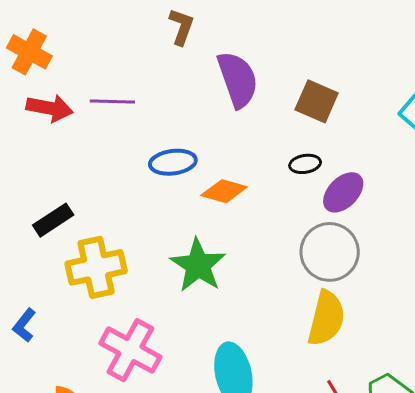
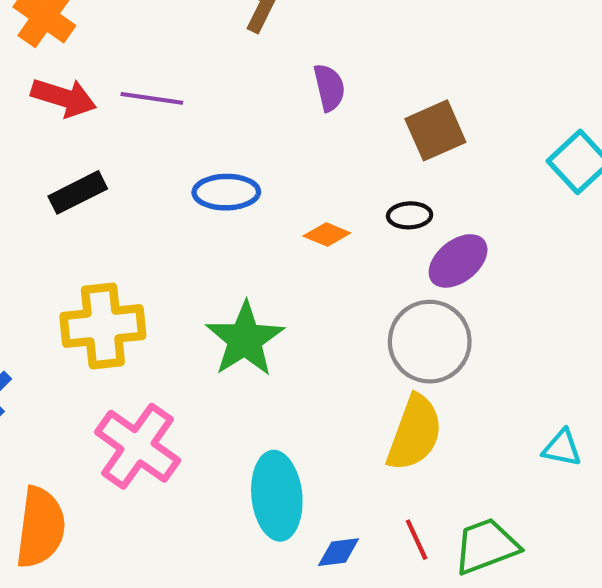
purple semicircle: (238, 80) -> (329, 88), size x0.6
brown square: (317, 101) -> (435, 130), turned 36
orange diamond: (224, 191) -> (327, 235), moved, size x0.7
black rectangle: (53, 220) -> (78, 192), moved

